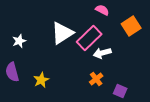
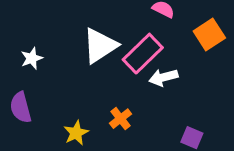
orange cross: (96, 79) -> (121, 119), moved
yellow star: (41, 80) -> (76, 133), moved

